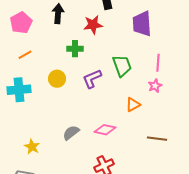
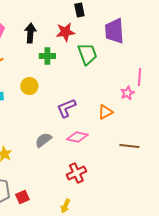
black arrow: (58, 14) -> (30, 33), moved
pink line: (158, 63) -> (139, 77), moved
green trapezoid: (122, 66) -> (87, 54), moved
purple L-shape: (92, 79) -> (66, 108), moved

